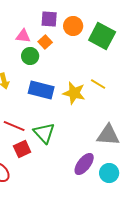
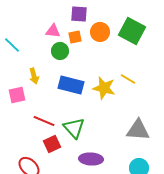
orange circle: (73, 26) -> (100, 32), moved
orange square: (45, 42) -> (75, 37), turned 32
purple ellipse: (84, 164) -> (91, 159), moved, turned 55

